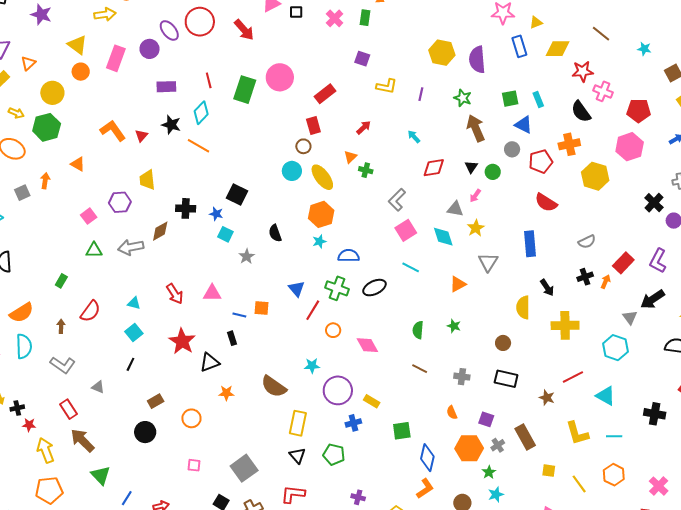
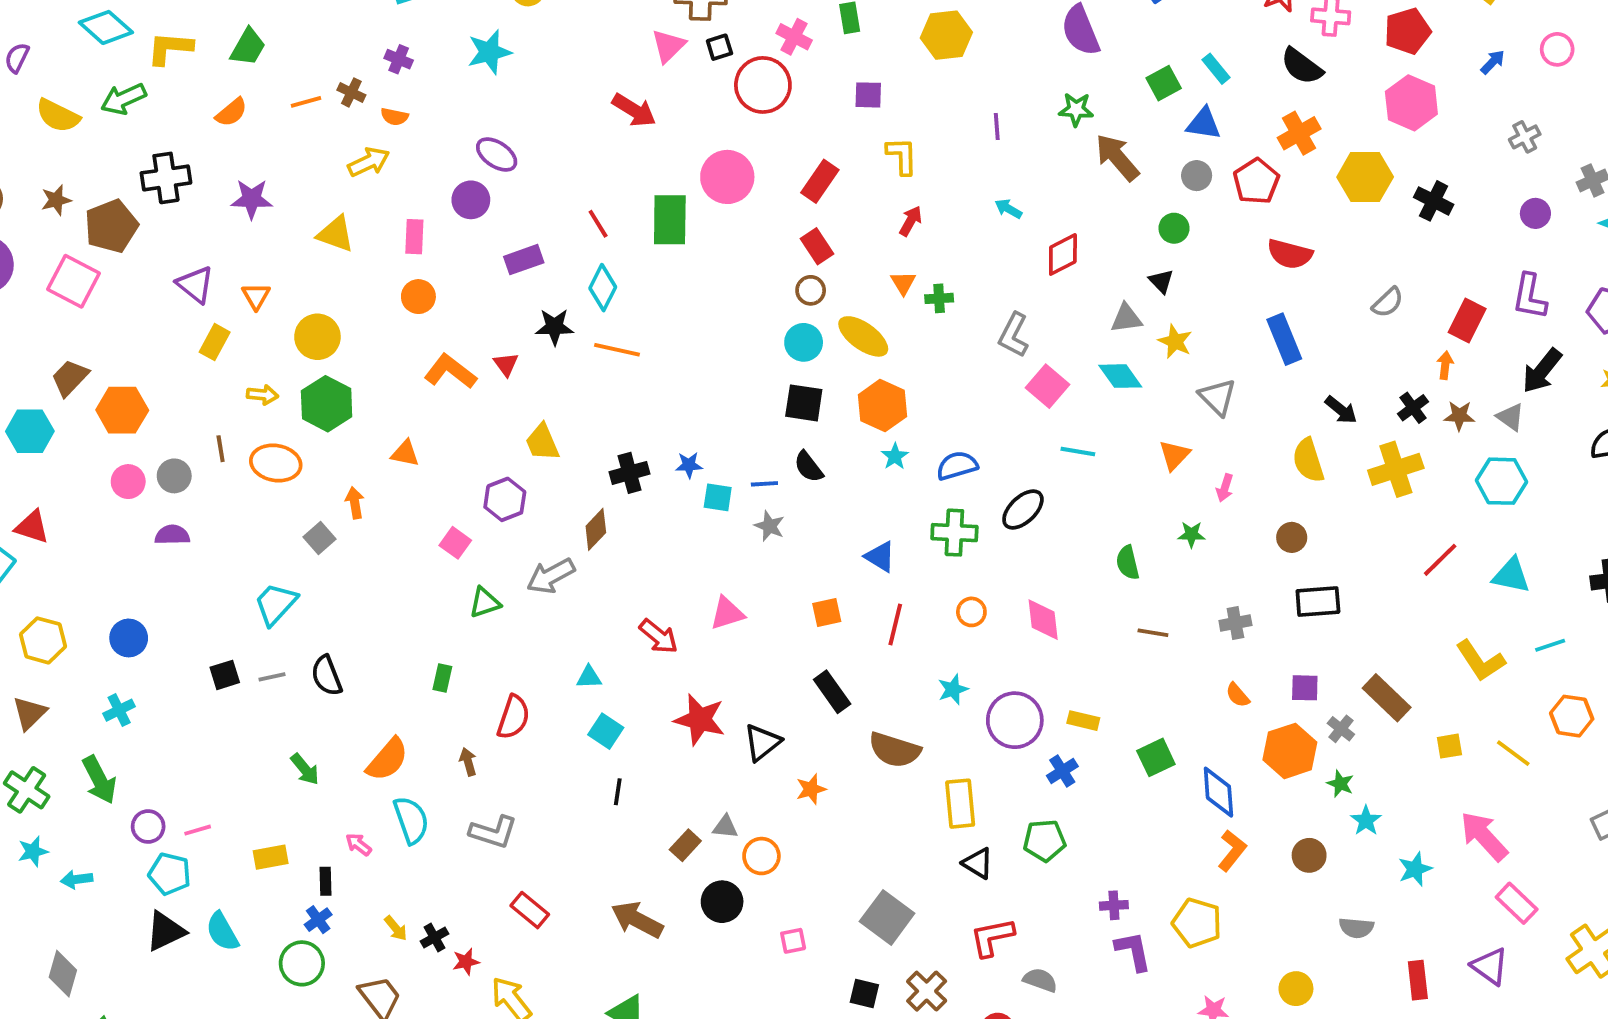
red circle: (200, 22) -> (763, 85), moved
yellow hexagon: (442, 53) -> (946, 35), moved
pink rectangle: (116, 58) -> (414, 237), size x0.7
orange circle: (81, 72) -> (418, 297), moved
yellow L-shape: (387, 86) -> (902, 156), moved, turned -85
black triangle: (471, 167) -> (1161, 281), moved
black square: (237, 195) -> (804, 403), moved
pink arrow: (475, 196) -> (1225, 488), moved
black cross: (654, 203) -> (1434, 201), moved
black cross: (585, 277) -> (1413, 408), moved
red line: (313, 310) -> (895, 625), moved
blue line: (239, 315) -> (764, 484), moved
black rectangle: (232, 338) -> (832, 692), moved, size x1.5
pink diamond: (367, 345) -> (1043, 620), turned 40
gray triangle: (98, 387) -> (725, 827), moved
brown star: (547, 398) -> (1459, 416), moved
black circle: (145, 432) -> (722, 902), moved
brown arrow: (82, 440) -> (637, 920), moved

